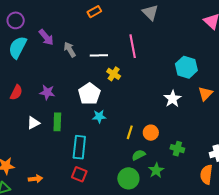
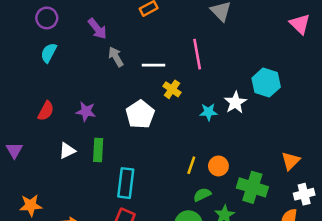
purple arrow: (46, 37) -> (97, 29), moved
cyan semicircle: (18, 47) -> (49, 53), size x0.7
orange triangle: (205, 94) -> (291, 161), moved
white star: (173, 99) -> (235, 102), moved
cyan star: (99, 116) -> (208, 112), moved
green cross: (177, 149) -> (252, 187), size x1.6

